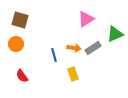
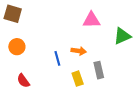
pink triangle: (86, 19) -> (91, 20), turned 30
brown square: (20, 20) -> (13, 14), moved
gray rectangle: (93, 48) -> (99, 70), moved, turned -70

